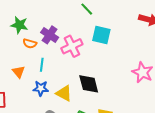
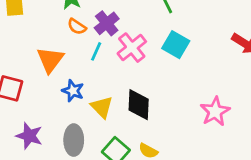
pink cross: (72, 46) -> (132, 48), turned -30
cyan line: (42, 65) -> (96, 51), moved
orange triangle: (19, 72) -> (50, 60), size x1.5

